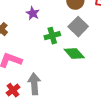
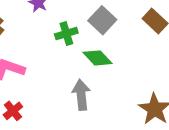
gray arrow: (34, 84) -> (81, 95), moved

